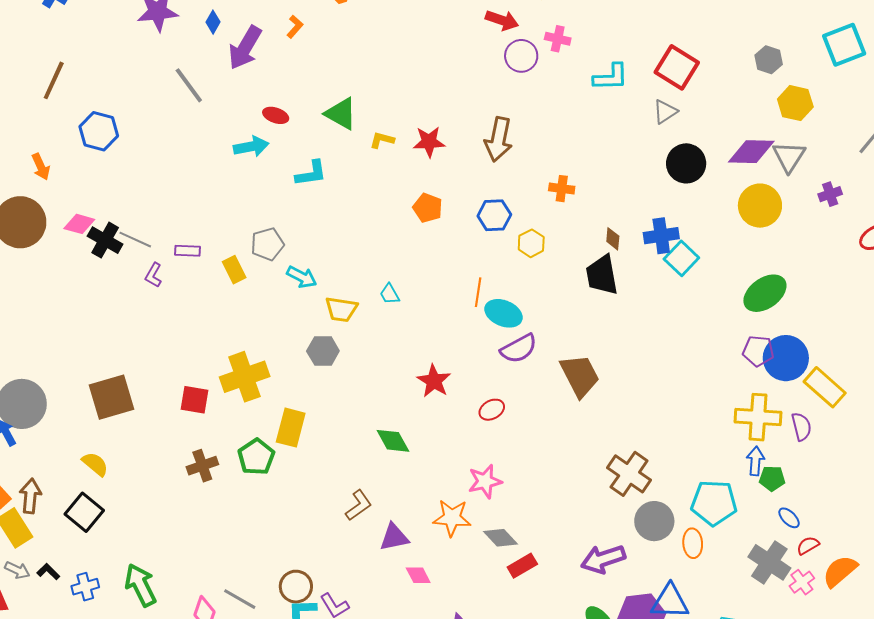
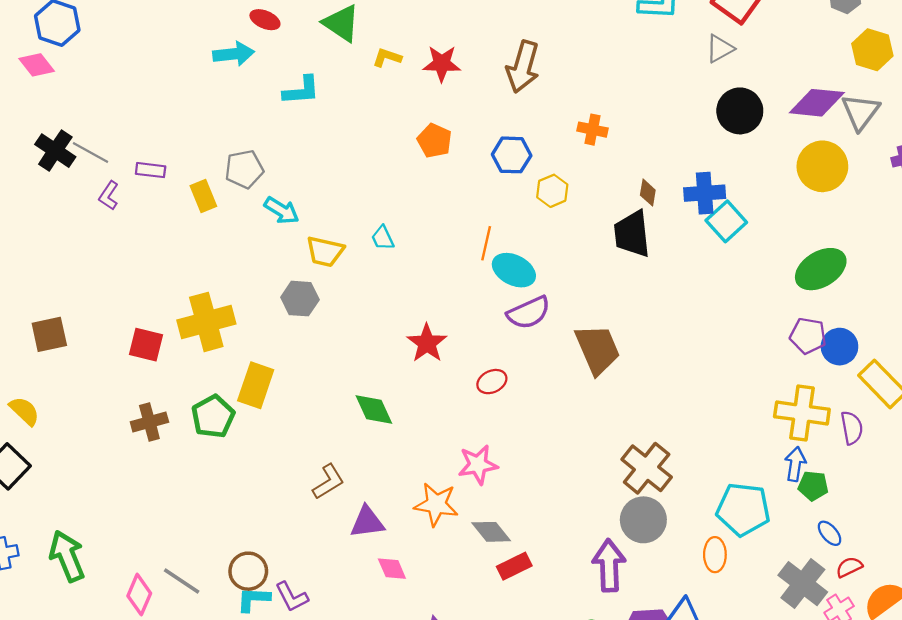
pink diamond: (79, 224) -> (37, 65), moved, turned 32
blue circle: (786, 358) -> (839, 347), size x0.7
brown square: (112, 397) -> (49, 334), size x0.7
gray circle: (654, 521) -> (643, 520), moved
purple arrow: (603, 559) -> (609, 565), turned 102

